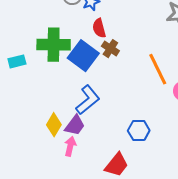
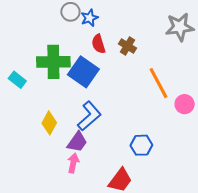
brown cross: (110, 49) -> (128, 46), moved
cyan rectangle: (17, 61) -> (17, 80), turned 54
yellow diamond: (54, 125) -> (49, 123), moved

